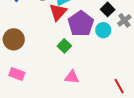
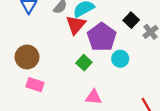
cyan circle: (103, 30) -> (120, 59), moved
pink rectangle: (17, 74) -> (35, 85), moved

